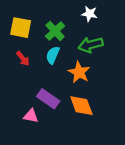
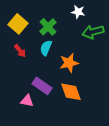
yellow square: (21, 28) -> (18, 24), turned 30
green arrow: (91, 45) -> (93, 32), moved
orange star: (79, 72) -> (69, 63), turned 30

